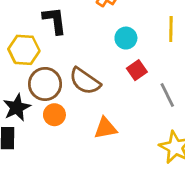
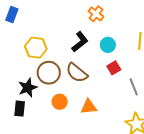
black L-shape: (55, 20) -> (80, 42), moved, turned 55
orange circle: (54, 115) -> (60, 102), moved

